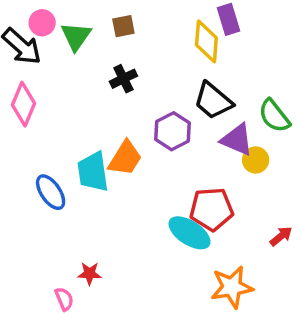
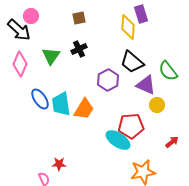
green triangle: (76, 36) -> (51, 56), moved
orange trapezoid: (125, 158) -> (84, 109), moved
yellow circle: (256, 160) -> (157, 105), moved
blue ellipse: (51, 192) -> (40, 99), moved

